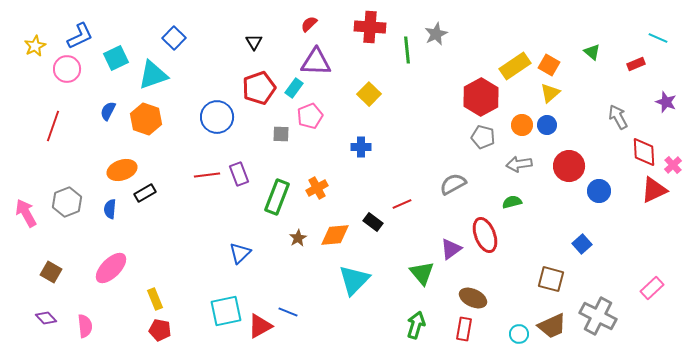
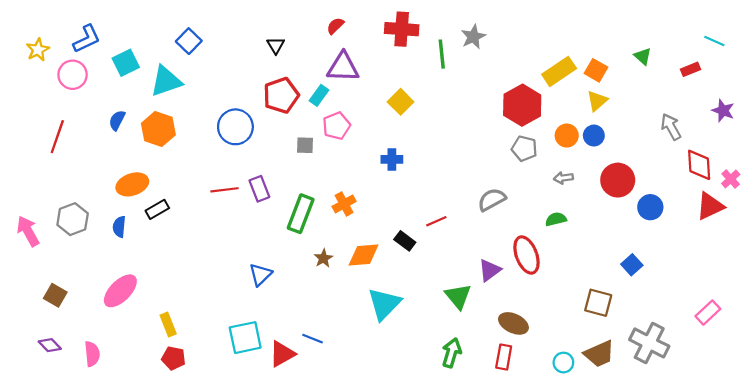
gray arrow: (519, 164) -> (563, 178), size x0.7

